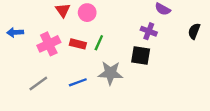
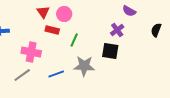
purple cross: (149, 31) -> (117, 30), turned 32
pink cross: (49, 44) -> (31, 52), moved, turned 36
red rectangle: (78, 44) -> (52, 30), moved

